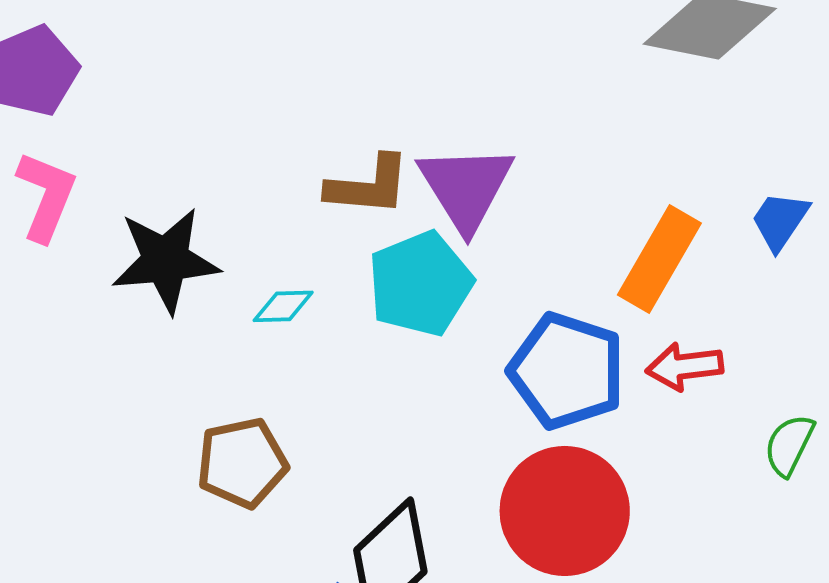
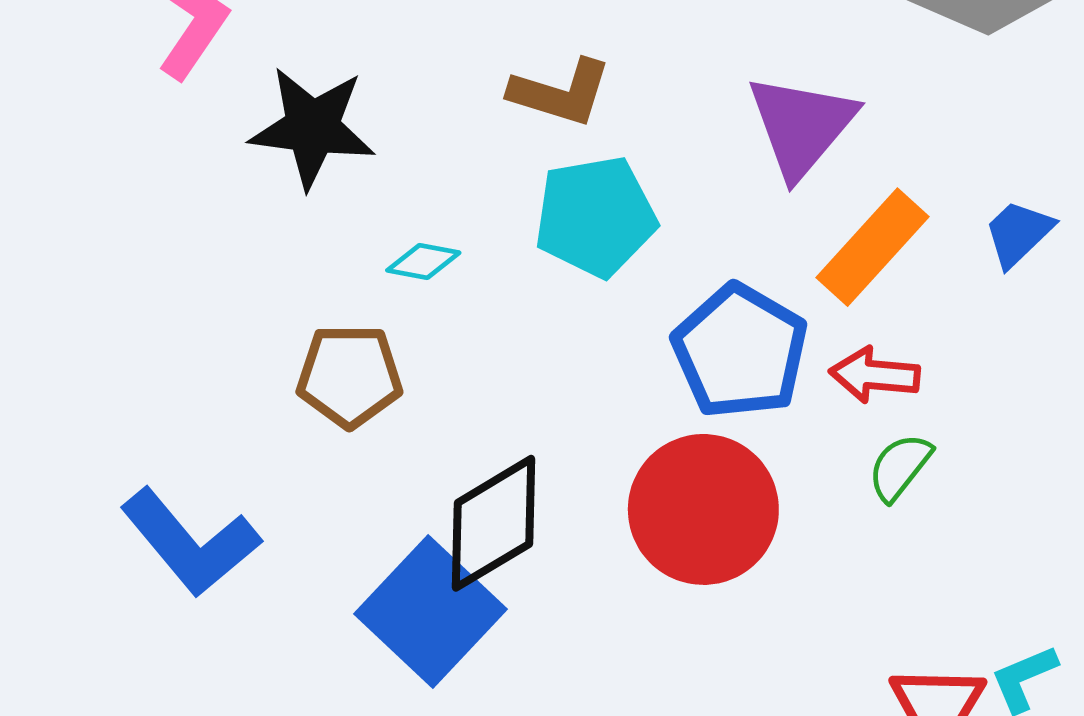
purple triangle: (466, 187) -> (801, 126), moved
cyan diamond: (283, 306) -> (423, 262), moved
green semicircle: (789, 445) -> (900, 467), moved

